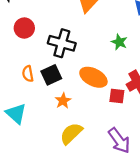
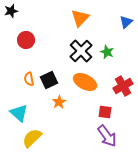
black cross: (62, 43) -> (81, 51), moved, turned 30
red square: (117, 96) -> (105, 112), moved
yellow semicircle: (71, 133) -> (32, 138), moved

